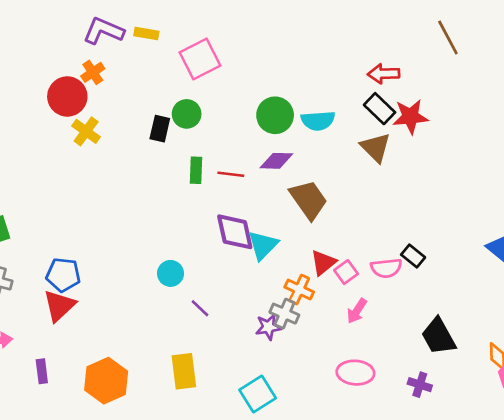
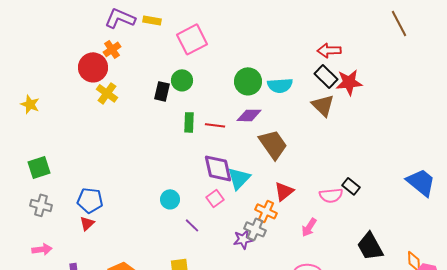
brown line: (448, 38) -> (399, 23), moved
pink square: (346, 272) -> (215, 198), moved
red triangle: (59, 306) -> (87, 223), size x0.6

